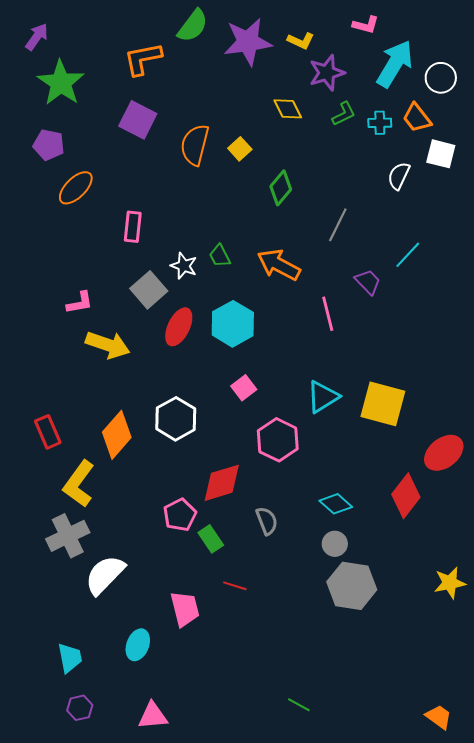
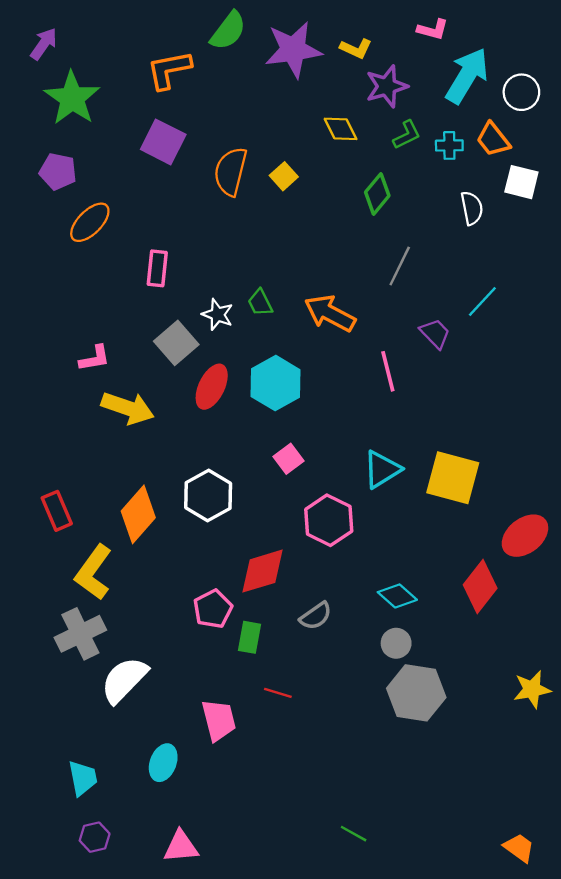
white semicircle: (399, 176) -> (472, 208), turned 144
green diamond: (281, 188) -> (377, 194), moved
gray semicircle: (267, 521) -> (316, 616), turned 76
green rectangle: (211, 539) -> (249, 637), turned 44

